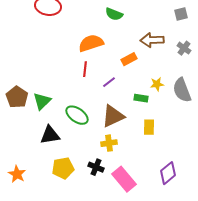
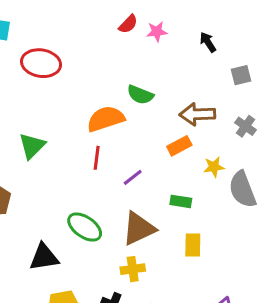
green semicircle: (114, 14) -> (140, 95), moved
orange rectangle: (129, 59) -> (179, 146), moved
yellow star: (157, 84) -> (214, 167), moved
green triangle: (42, 101) -> (32, 146), moved

